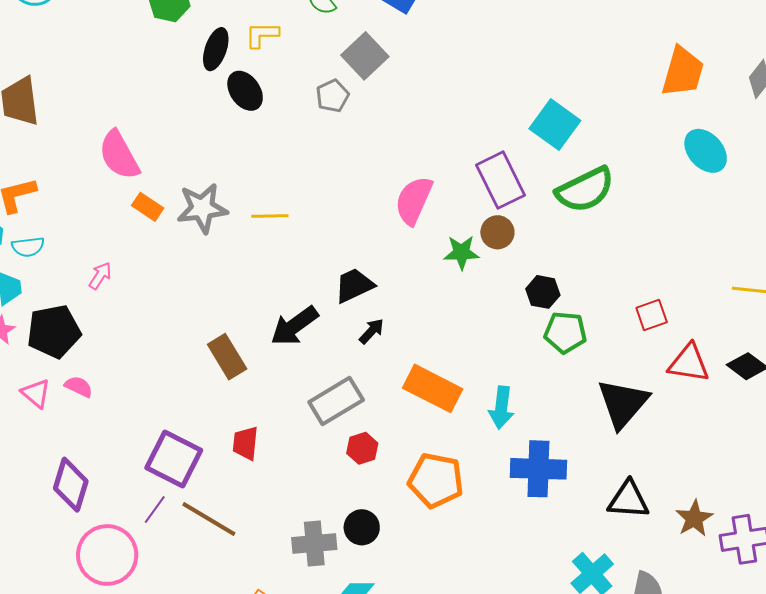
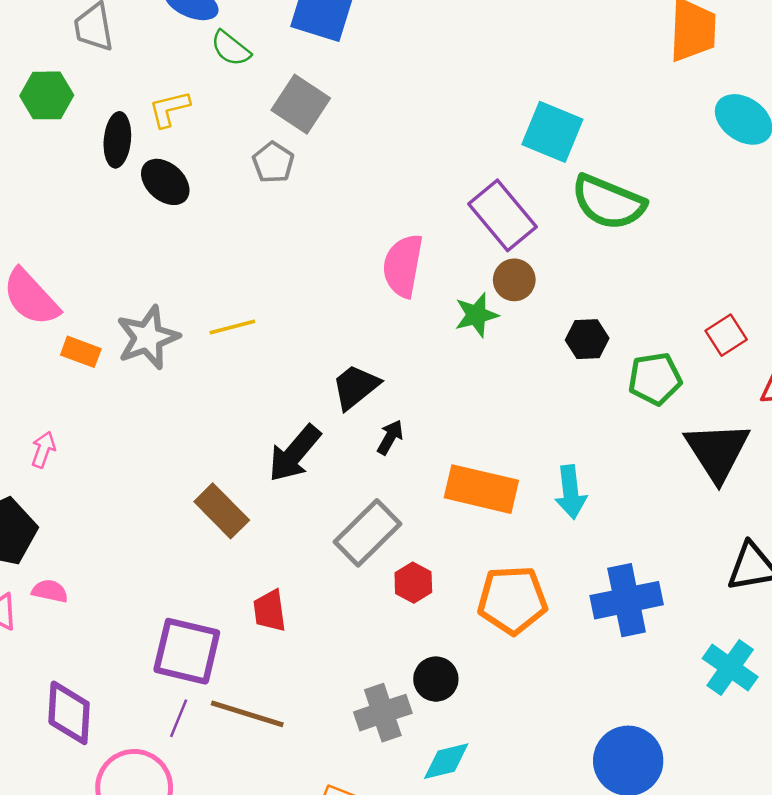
green semicircle: (585, 190) -> (608, 202), turned 62
green pentagon: (565, 332) -> (655, 379), moved
blue cross: (538, 469) -> (627, 600), moved

